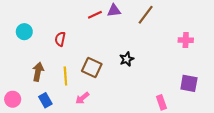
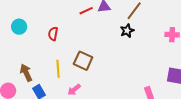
black star: (127, 59) -> (127, 31), moved
brown arrow: (38, 72) -> (26, 73), moved, turned -36

